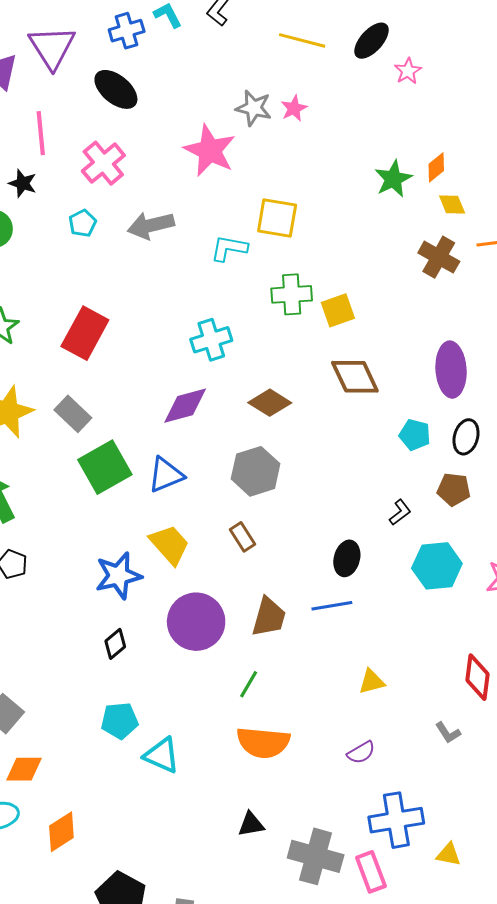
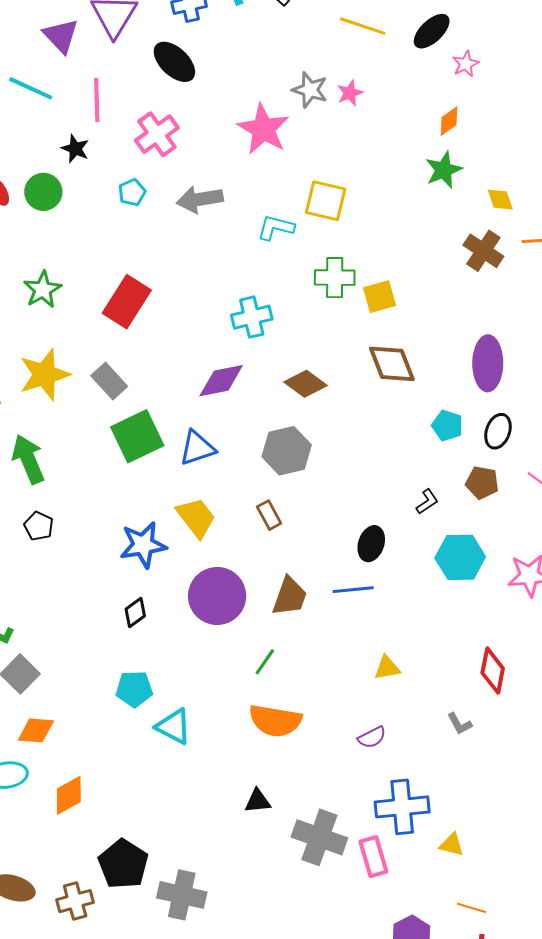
orange diamond: (436, 167) -> (449, 121), moved

